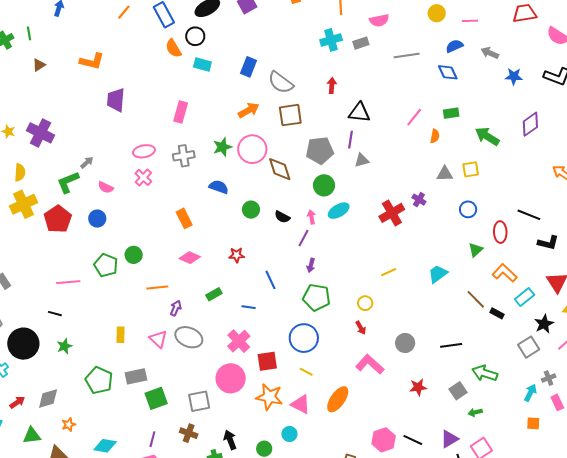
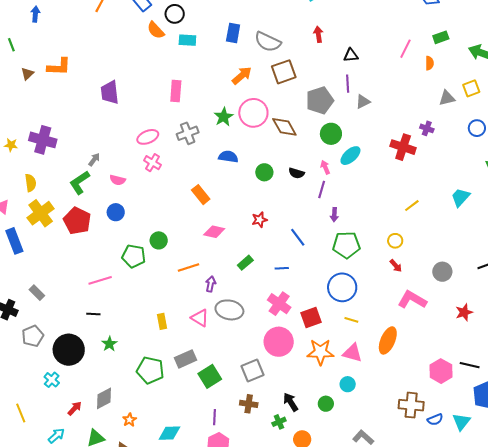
orange L-shape: (92, 61) -> (59, 67), moved
black triangle: (359, 113) -> (351, 55), size x0.7
red cross: (392, 213) -> (403, 147), turned -30

